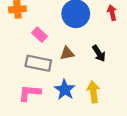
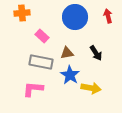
blue star: (65, 90) -> (70, 75), moved
yellow arrow: (93, 92) -> (91, 88), turned 108

